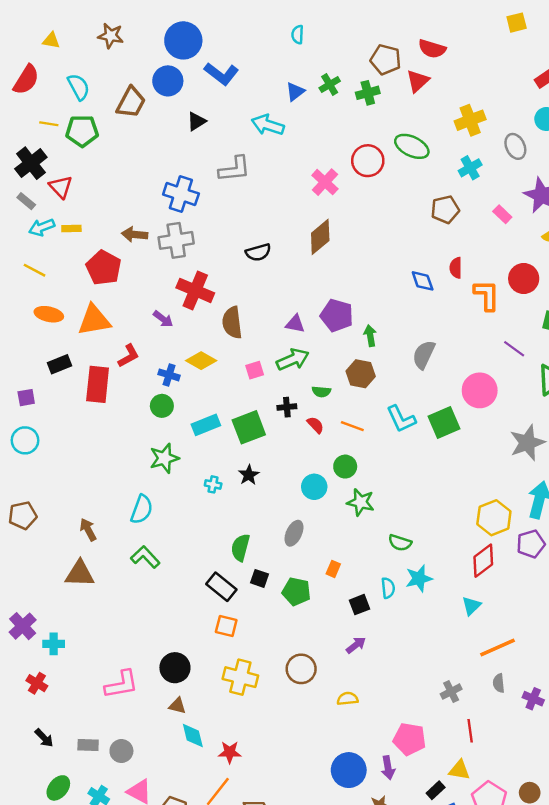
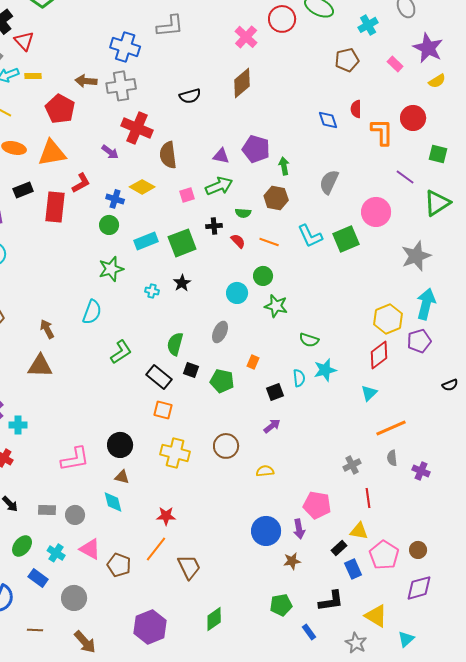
green L-shape: (145, 557) -> (121, 352), moved, turned 100
cyan diamond: (193, 736) -> (113, 502), moved

